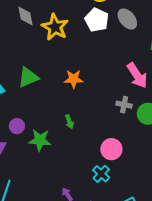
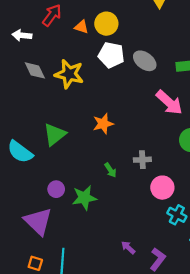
gray ellipse: (127, 19) -> (145, 61), moved
gray cross: (124, 105) -> (142, 160), moved
cyan cross: (101, 174) -> (177, 215), moved

